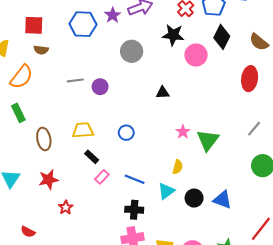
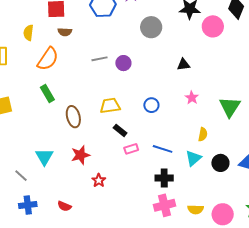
pink star: (183, 132) -> (192, 98), moved
pink rectangle: (102, 177) -> (131, 149), turned 32

